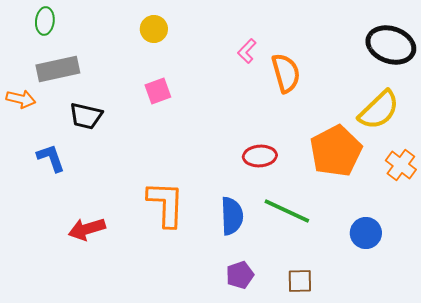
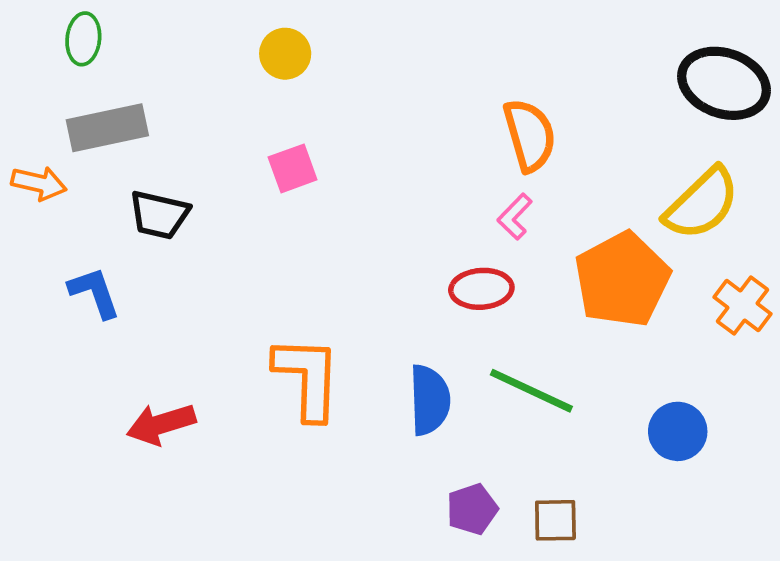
pink L-shape: (247, 51) -> (515, 217), moved
purple pentagon: (240, 275) -> (472, 509), moved

